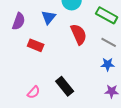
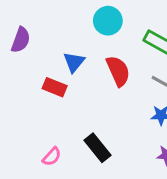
blue triangle: (49, 17) -> (74, 62), moved
purple semicircle: (19, 21) -> (21, 40), moved

